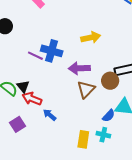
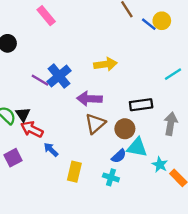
blue cross: (52, 51) -> (59, 76), turned 30
brown circle: (110, 81) -> (125, 129), moved
yellow rectangle: (83, 139) -> (74, 172), moved

